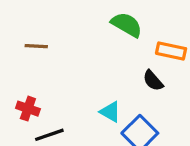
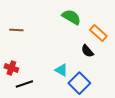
orange rectangle: (171, 51) -> (98, 33), turned 30

